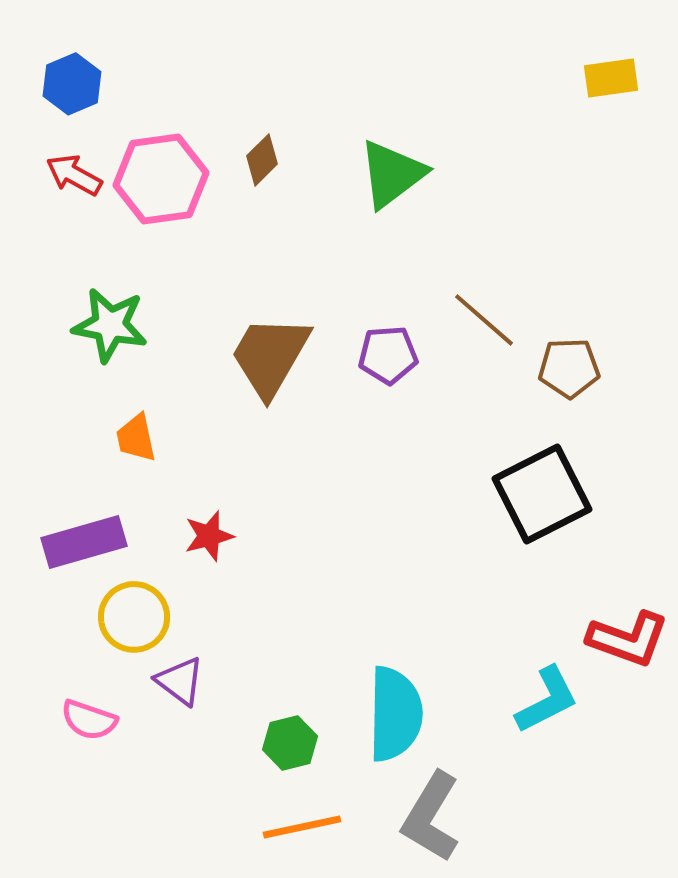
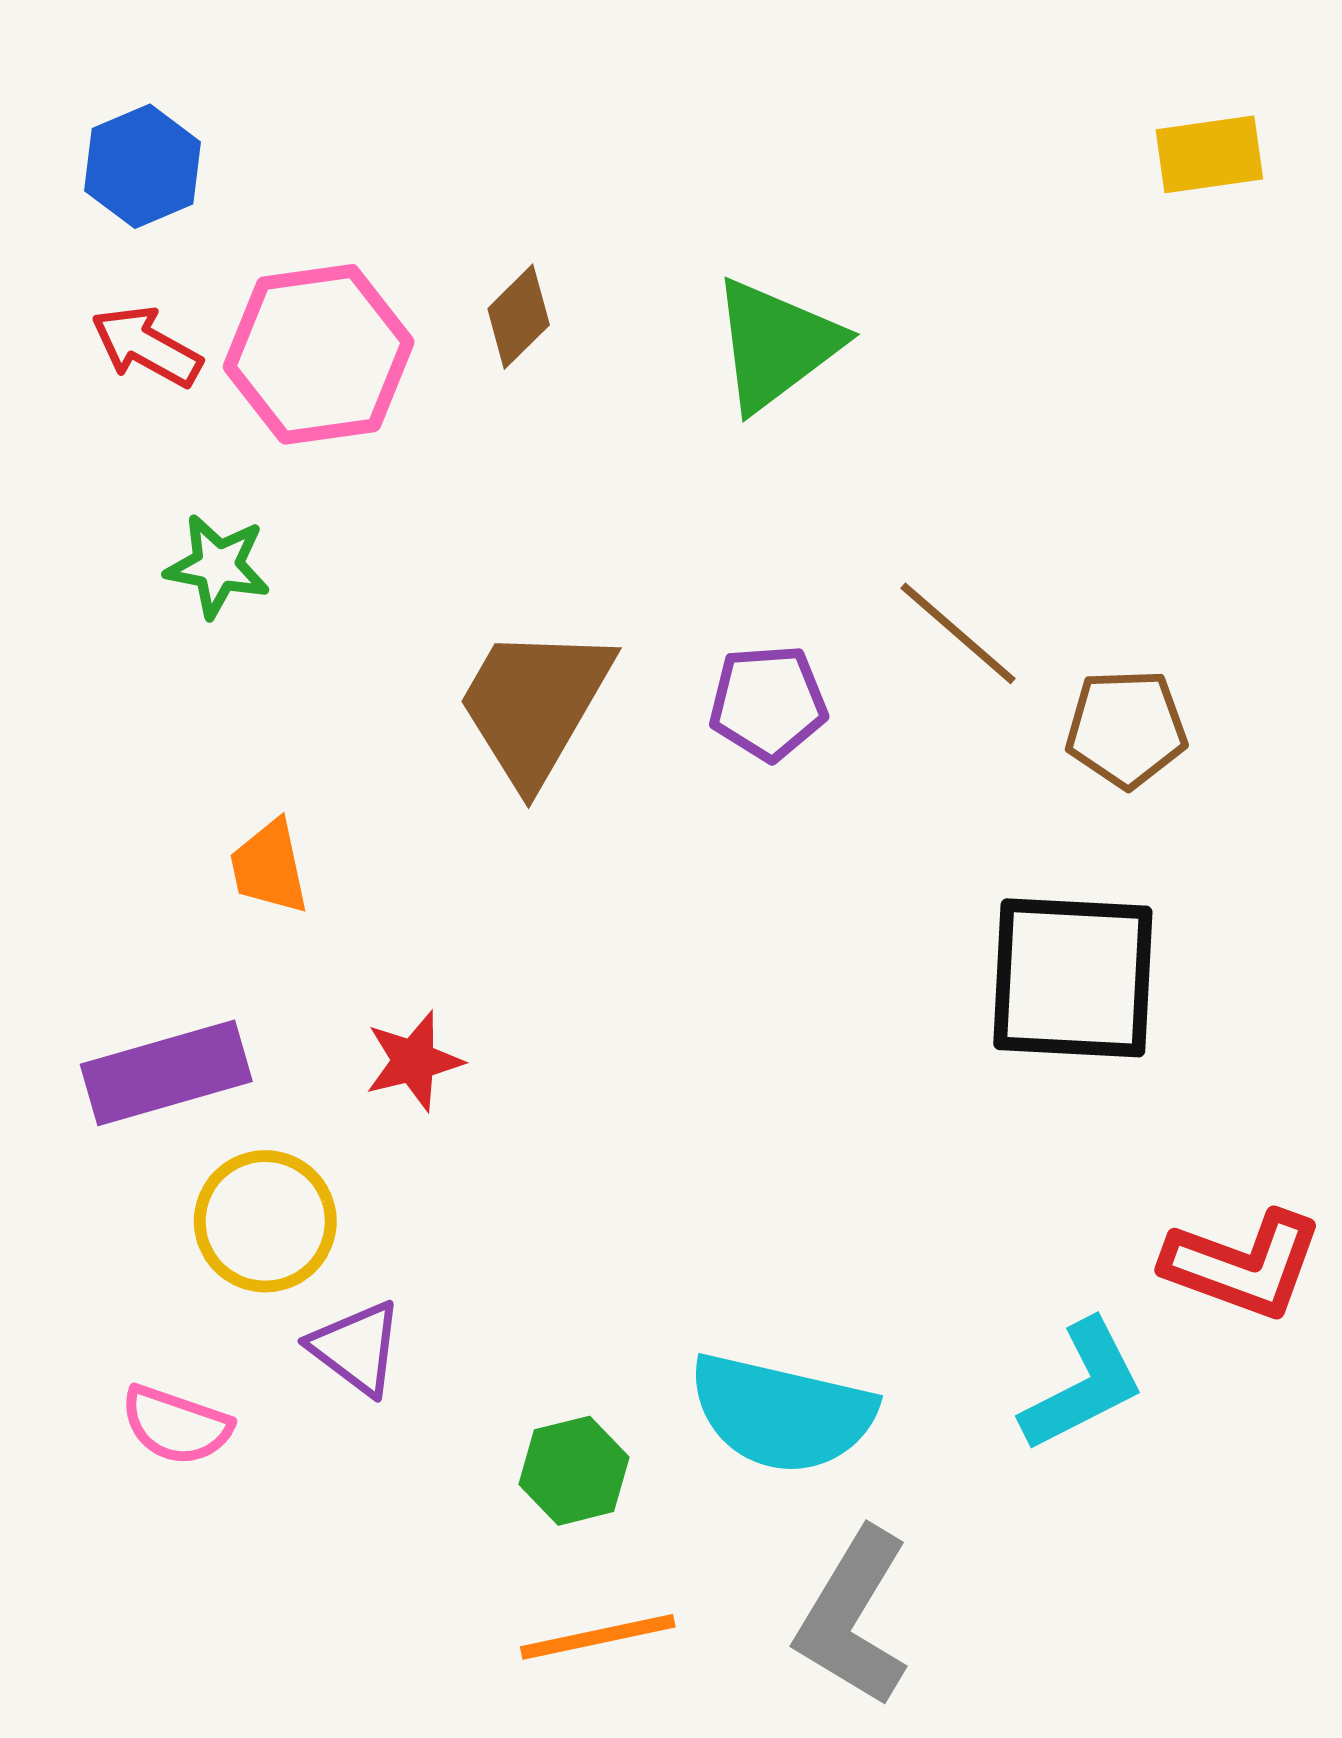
green star: (110, 325) -> (218, 566), moved, size x0.7
black square: (542, 494) -> (1073, 978), turned 30
cyan semicircle: (395, 714) -> (782, 1413), turned 102

